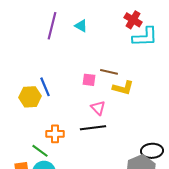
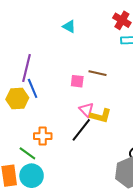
purple line: (52, 26) -> (26, 68), moved
yellow L-shape: (123, 88) -> (101, 116), moved
black line: (93, 128) -> (81, 130), turned -45

